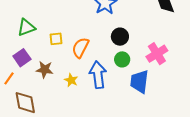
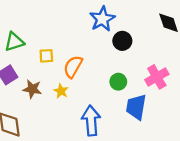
black circle: (120, 37) -> (122, 41), moved
blue arrow: (98, 75) -> (91, 121), moved
yellow star: (71, 80) -> (61, 91), moved

